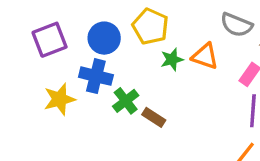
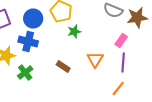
orange triangle: (205, 56) -> (95, 59), moved, turned 42
green cross: (126, 101) -> (25, 72), moved

